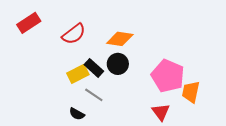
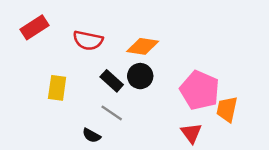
red semicircle: (74, 34) -> (88, 40), turned 50
yellow rectangle: (78, 74) -> (57, 88), moved, turned -55

